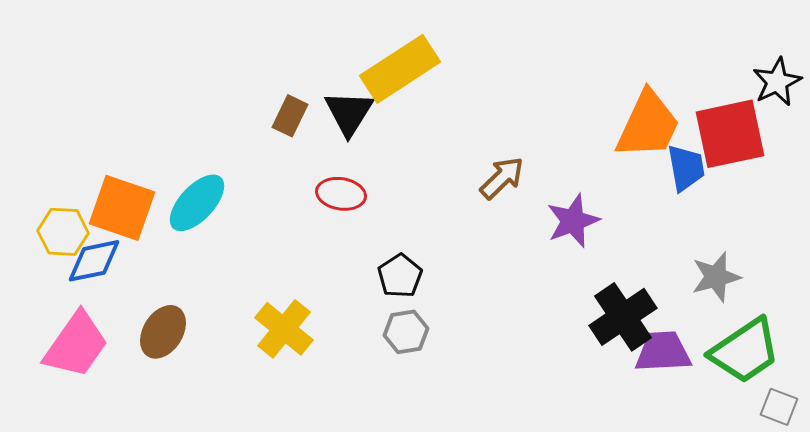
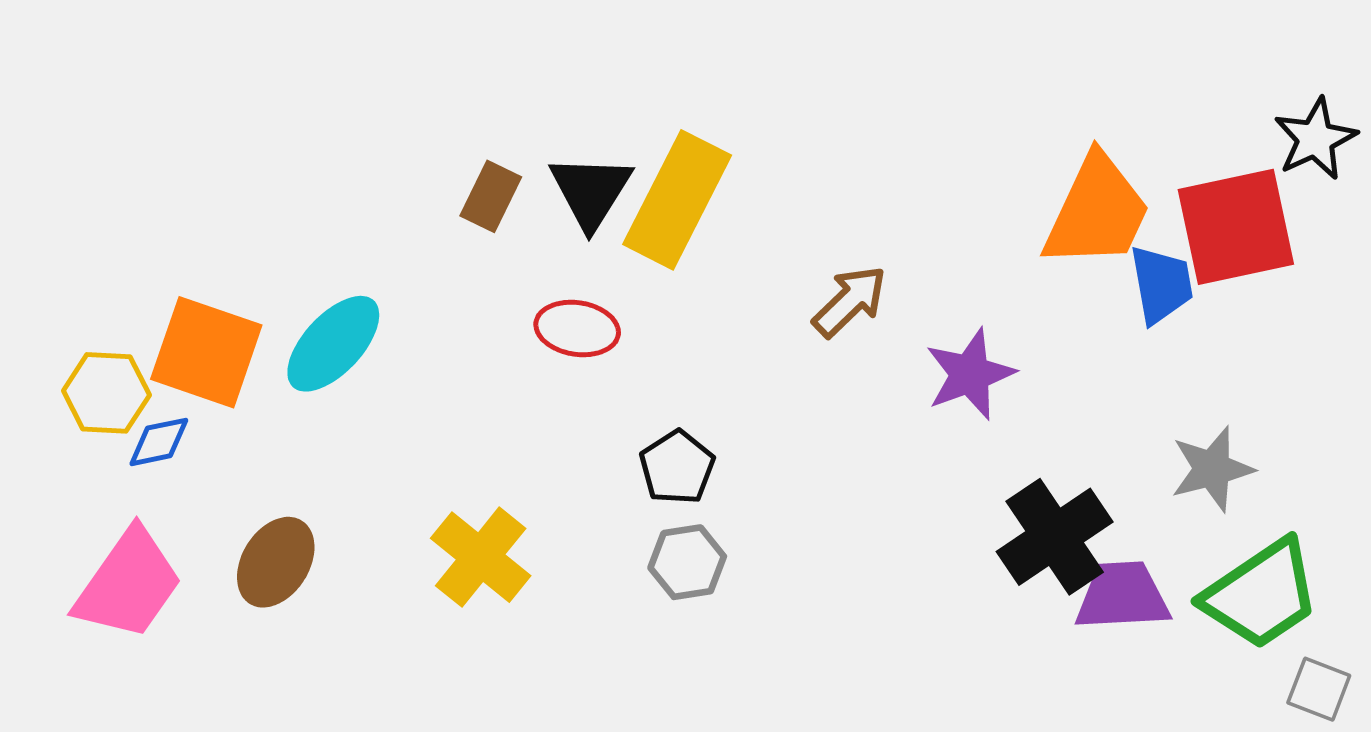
yellow rectangle: (400, 69) -> (677, 200), moved, turned -30
blue diamond: (94, 261) -> (159, 442), size x0.7

